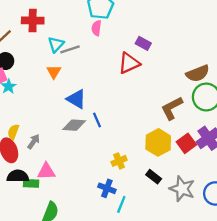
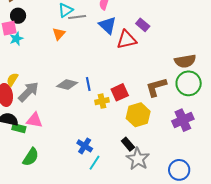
blue triangle: (76, 99) -> (108, 25), moved
gray arrow: (34, 142) -> (28, 92), size x1.6
red square: (186, 143) -> (120, 92), moved
yellow cross: (119, 161) -> (102, 101), moved
gray star: (182, 189) -> (138, 159), moved

